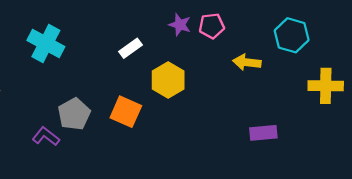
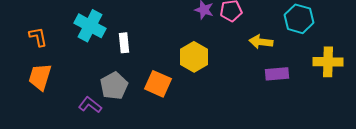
white rectangle: (131, 48) -> (124, 43), moved, turned -60
purple rectangle: (263, 133) -> (277, 74), moved

